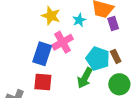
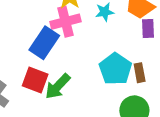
pink cross: (63, 42) -> (66, 22), moved
green arrow: (85, 78) -> (58, 86), moved

